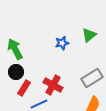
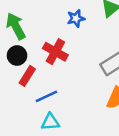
red cross: (53, 85) -> (55, 52), moved

